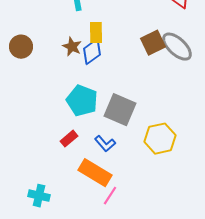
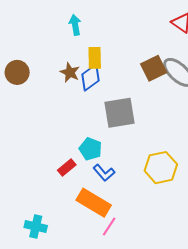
cyan pentagon: (82, 101) -> (91, 149), moved, size x0.7
gray square: (120, 110) -> (119, 113), moved, turned -32

